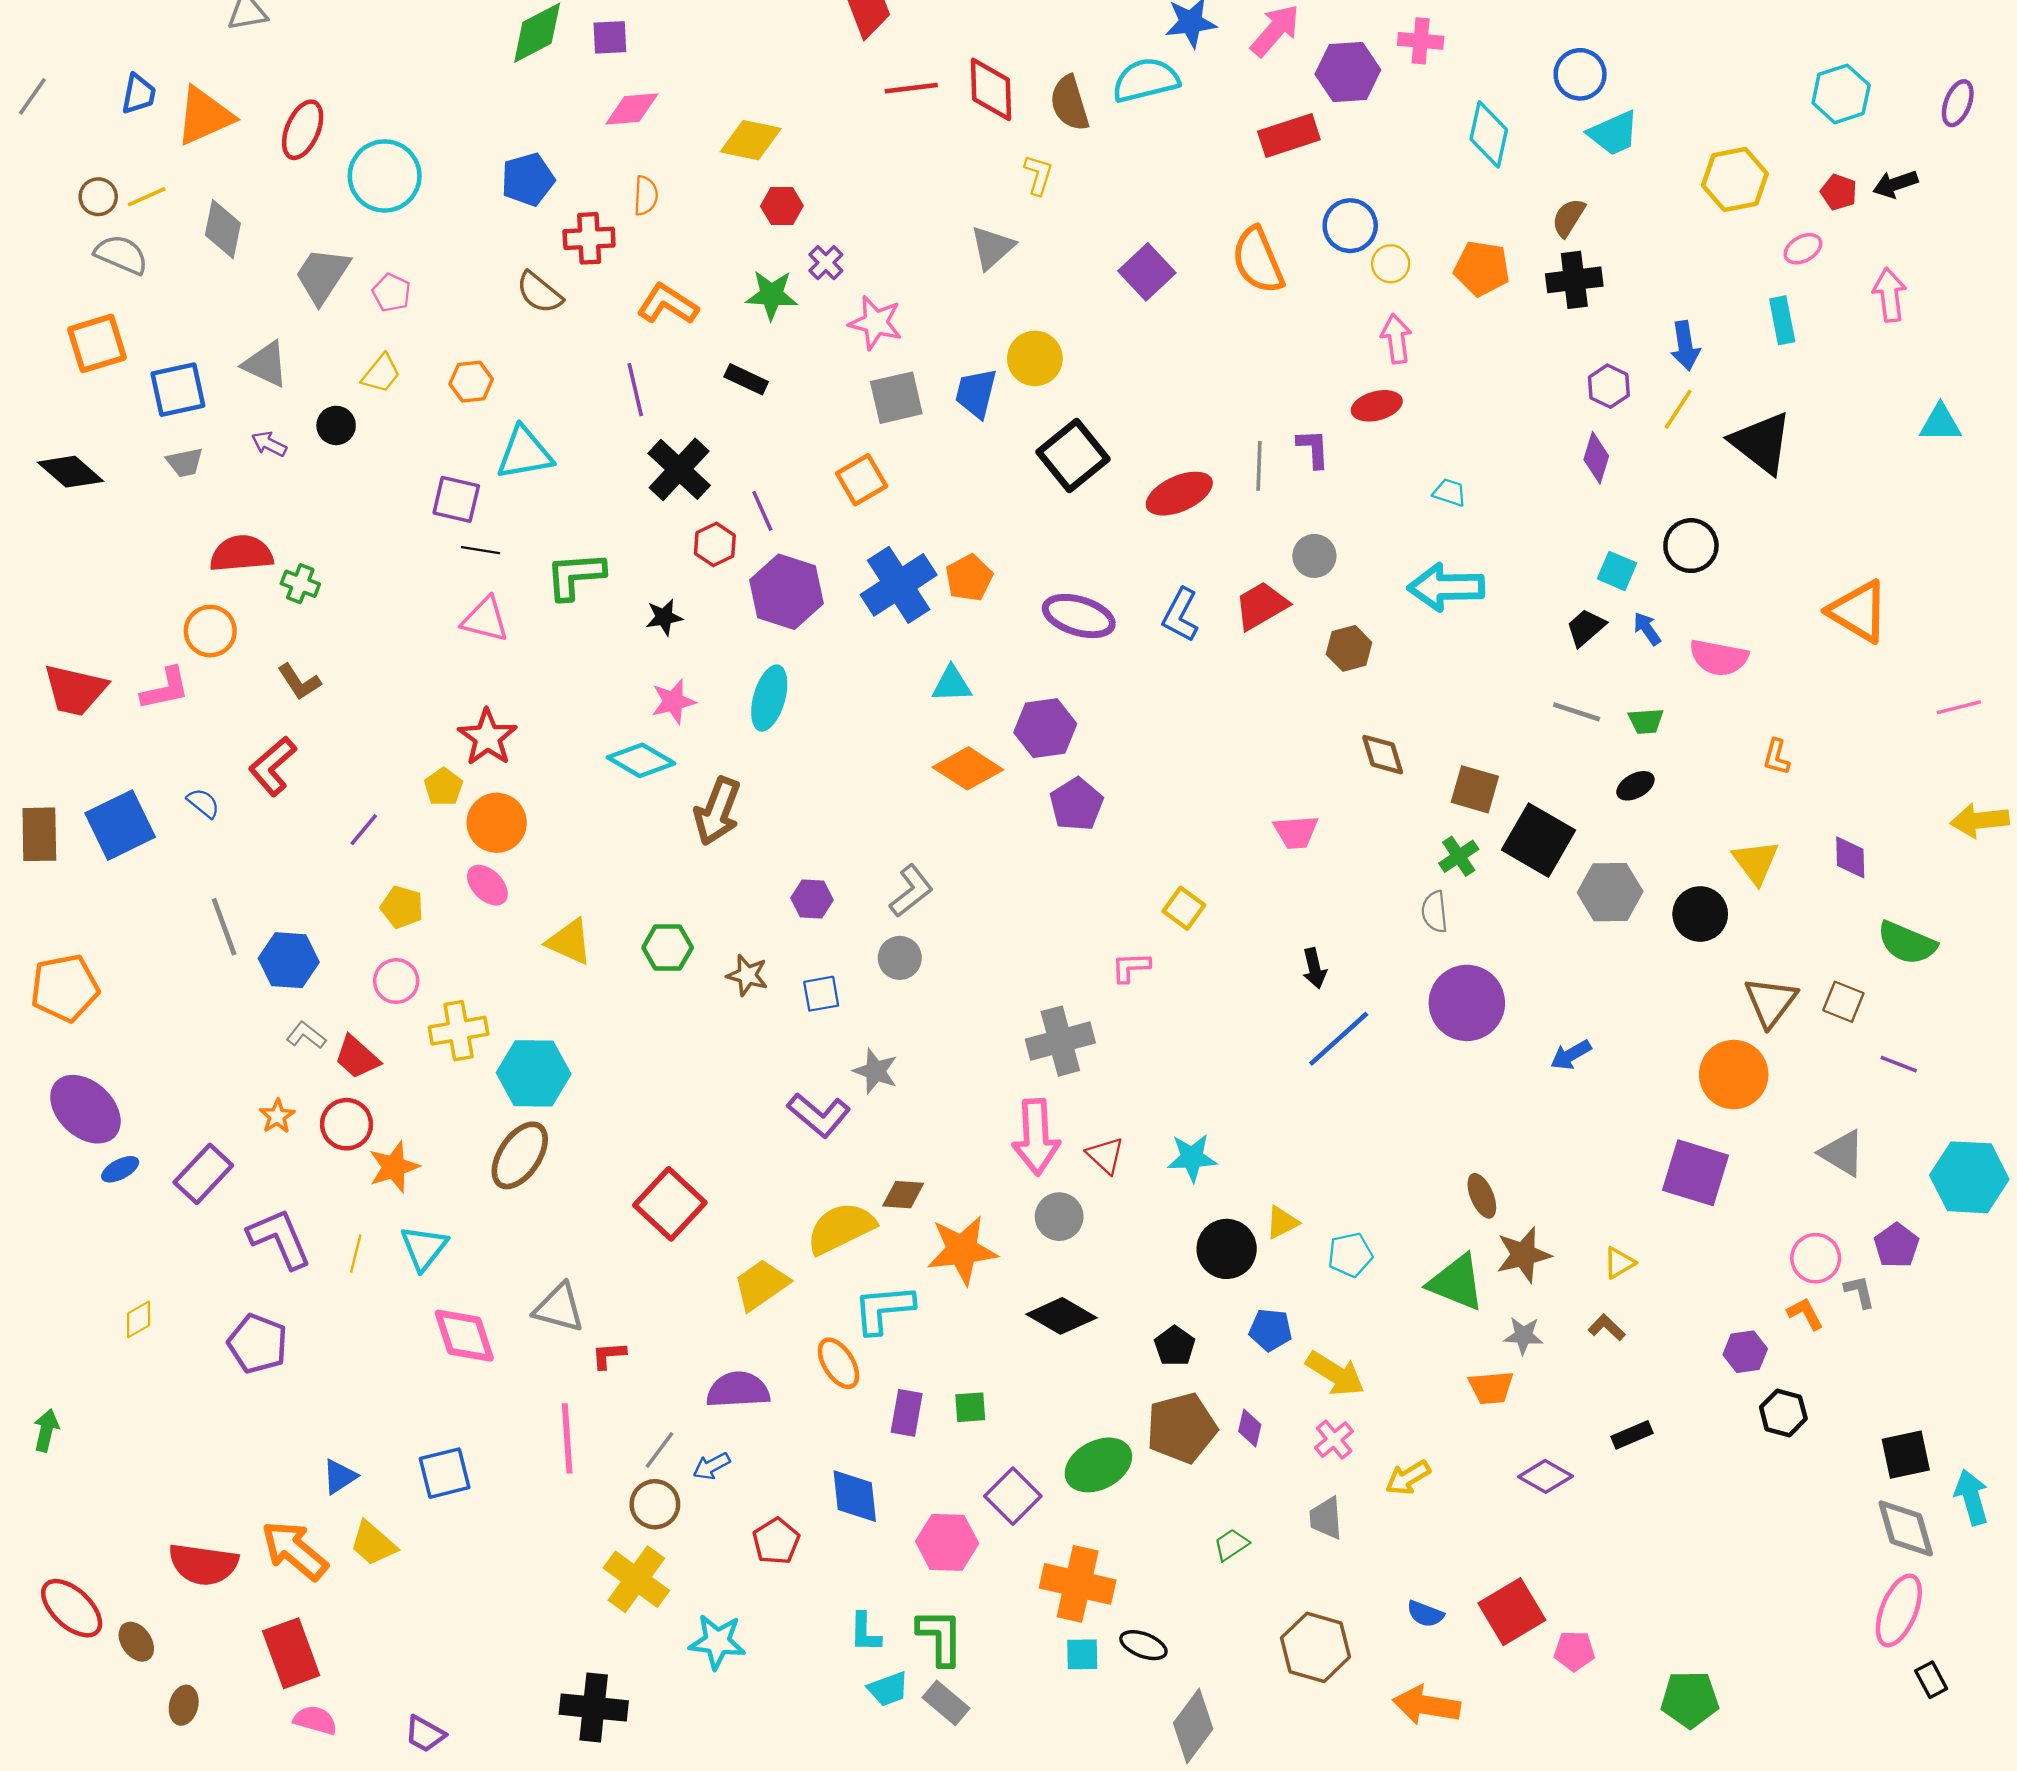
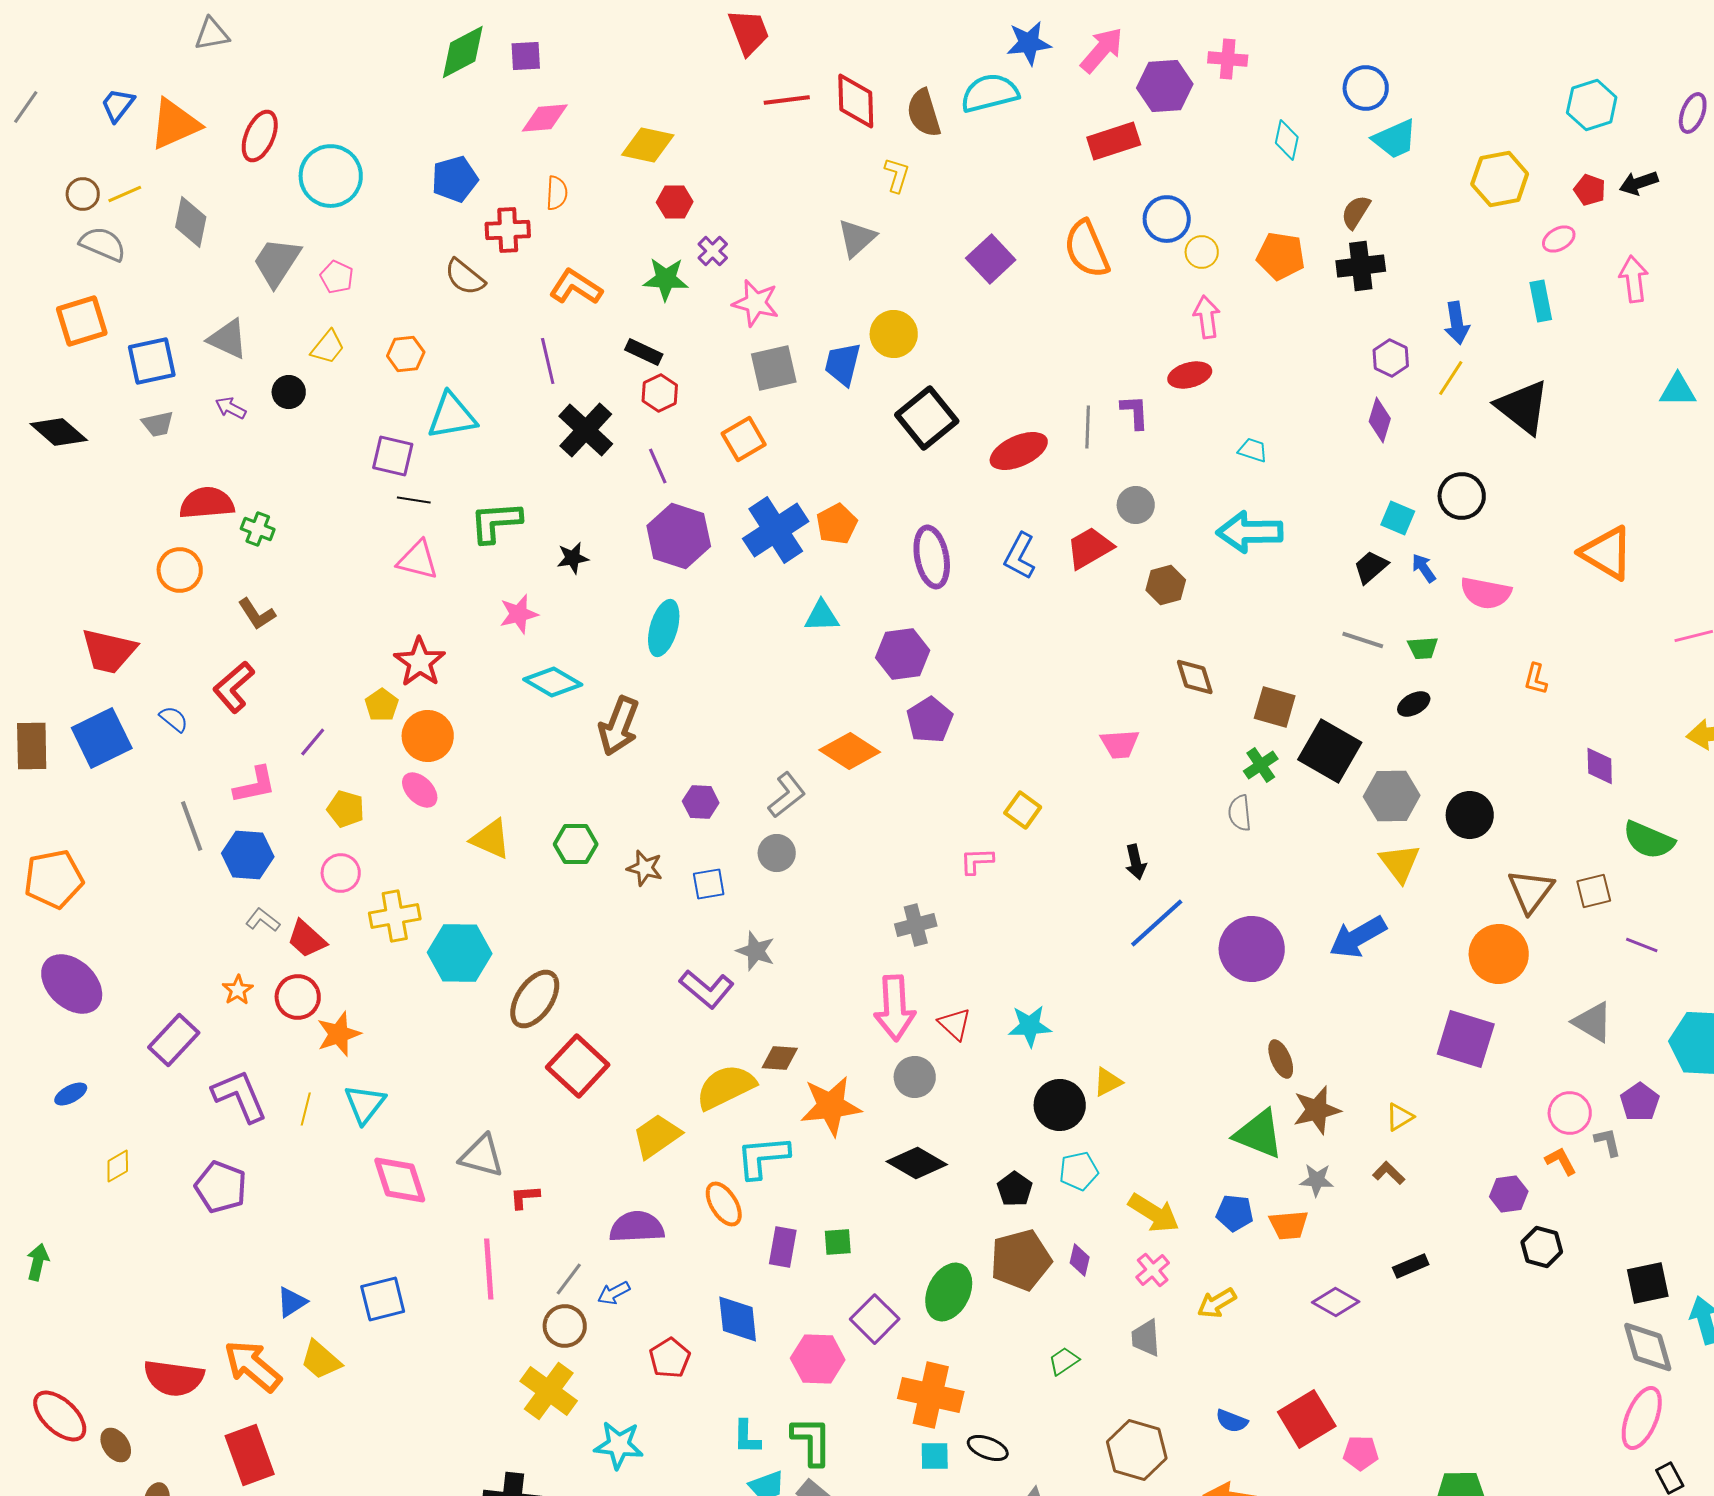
blue trapezoid: (139, 94) -> (118, 105), turned -153
cyan diamond: (1489, 134) -> (1287, 140), size x0.7
red hexagon: (715, 544) -> (660, 393), moved
purple ellipse: (1079, 616) -> (932, 557), turned 62
pink L-shape: (165, 689) -> (255, 785), moved
red trapezoid: (75, 690) -> (109, 651), moved
pink star: (673, 701) -> (519, 614), moved
orange diamond: (968, 768) -> (850, 751), moved
yellow triangle: (1756, 862) -> (1400, 863), moved
brown square: (1843, 1002) -> (1594, 891), turned -36
purple circle: (1467, 1003) -> (1252, 949), moved
gray cross: (1060, 1041) -> (916, 925), size x0.7
blue arrow: (1571, 1055) -> (1358, 937), size x1.6
brown ellipse: (520, 1155) -> (535, 999), moved
blue ellipse: (120, 1169) -> (71, 1094), moved
cyan pentagon: (1350, 1255) -> (1079, 1171), moved
blue pentagon: (1271, 1330) -> (1235, 1213), moved
green ellipse: (1098, 1465) -> (949, 1292), turned -36

